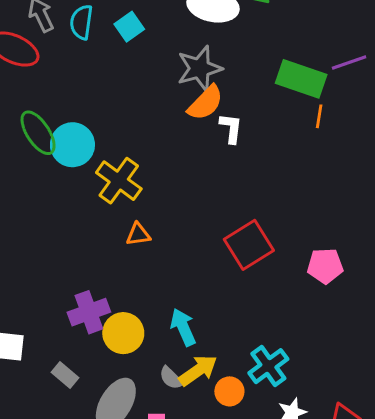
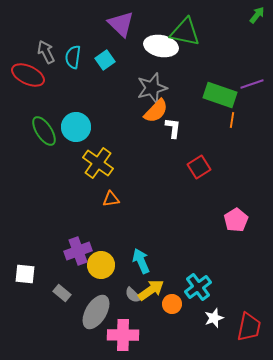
cyan circle: (72, 145) -> (76, 127), moved
red square: (249, 245) -> (199, 167), moved, size x0.7
pink pentagon: (325, 266) -> (236, 220), turned -30

